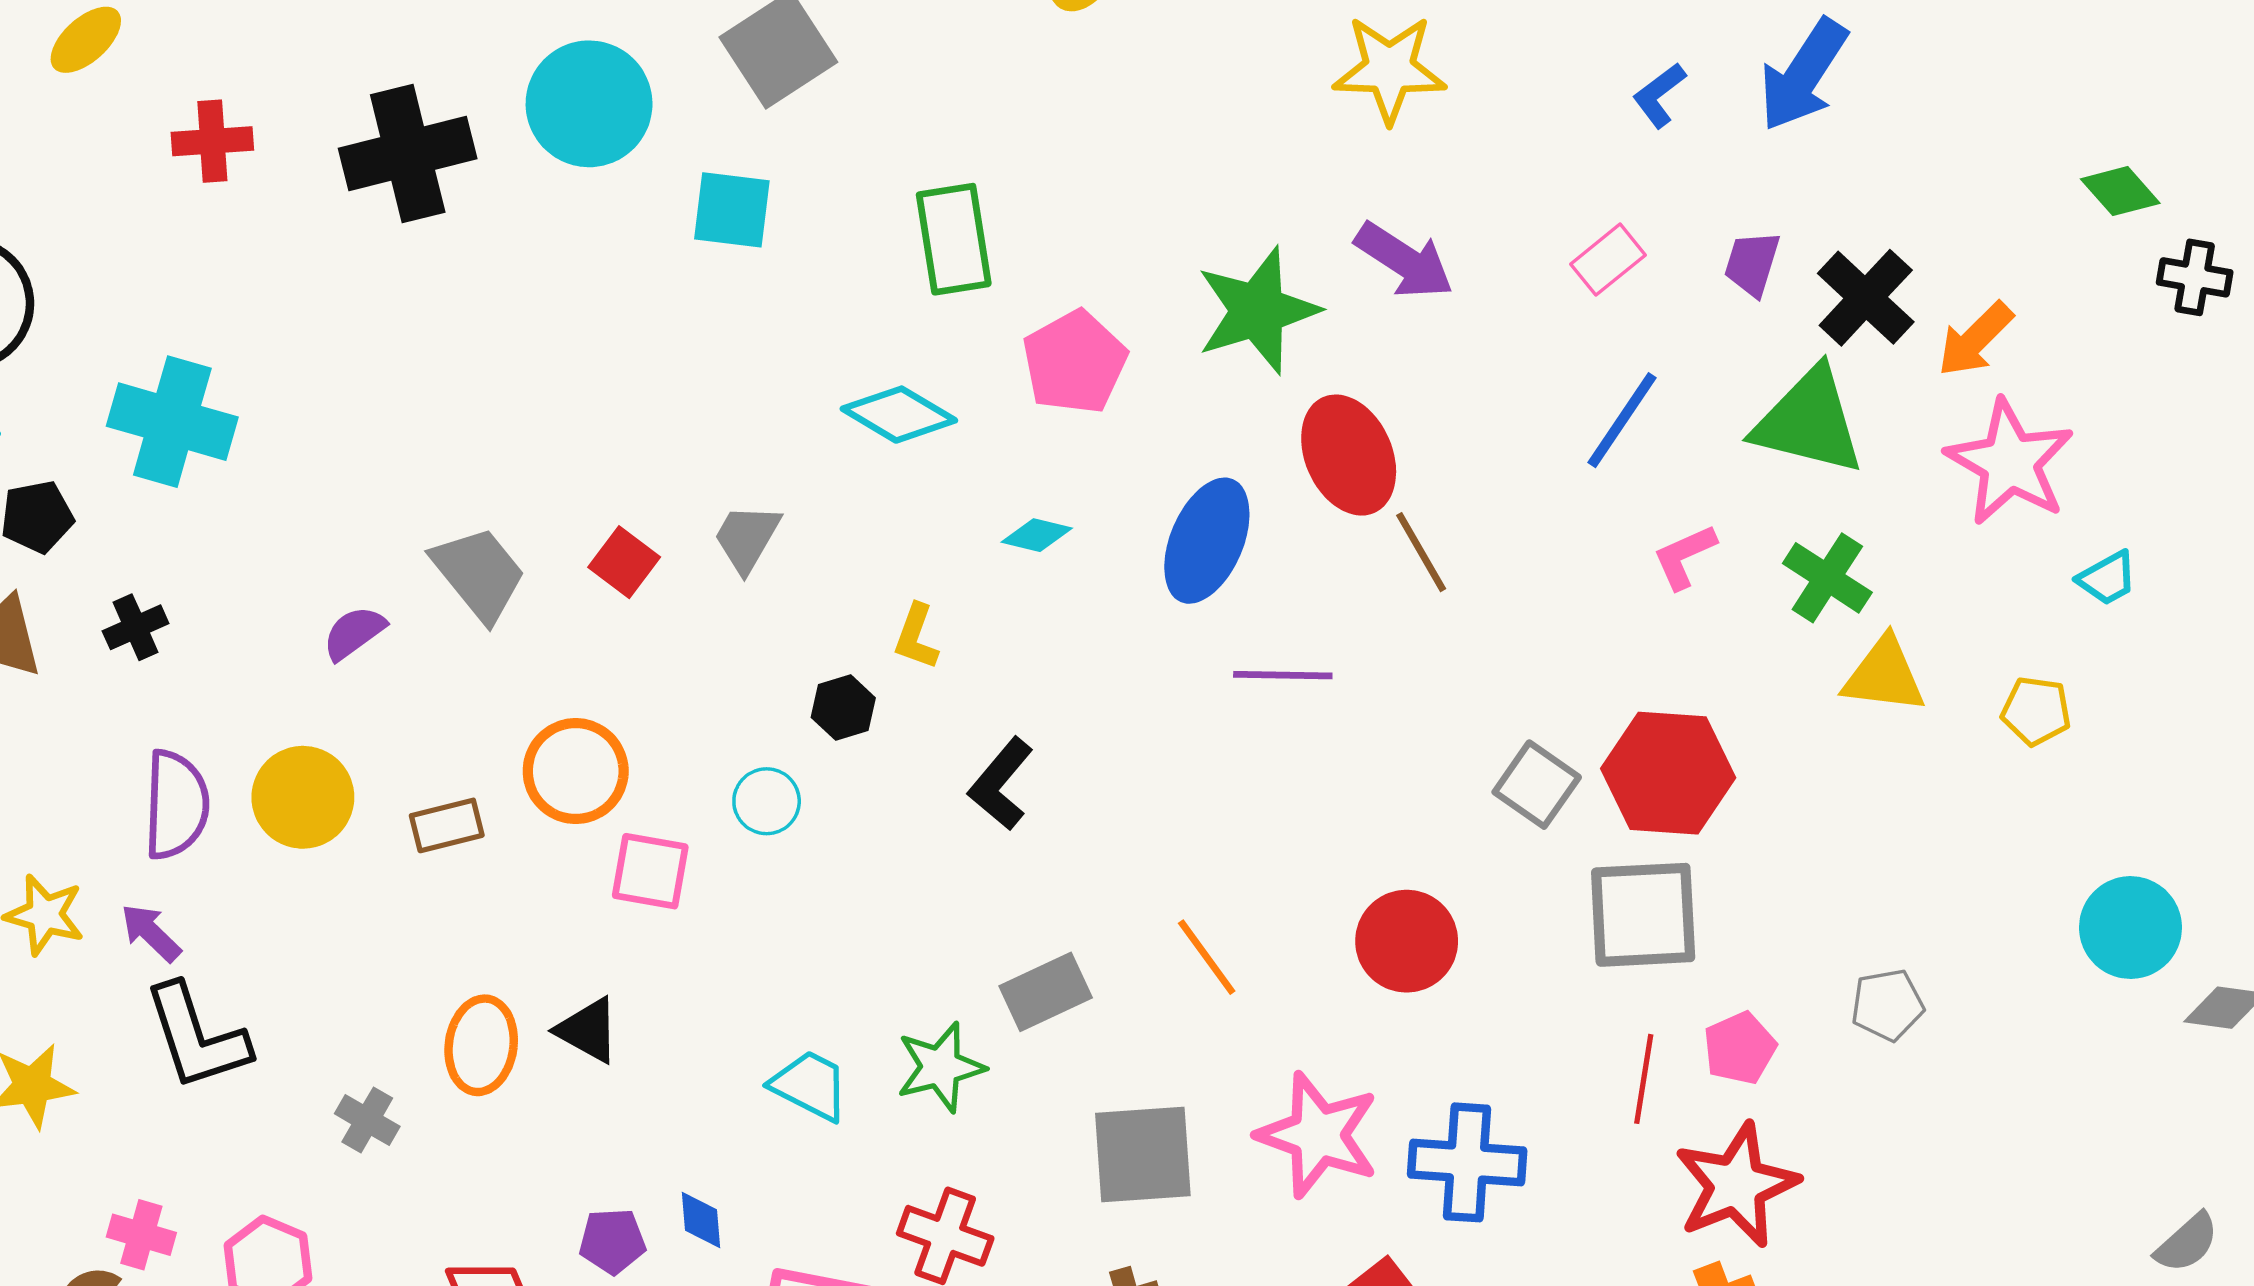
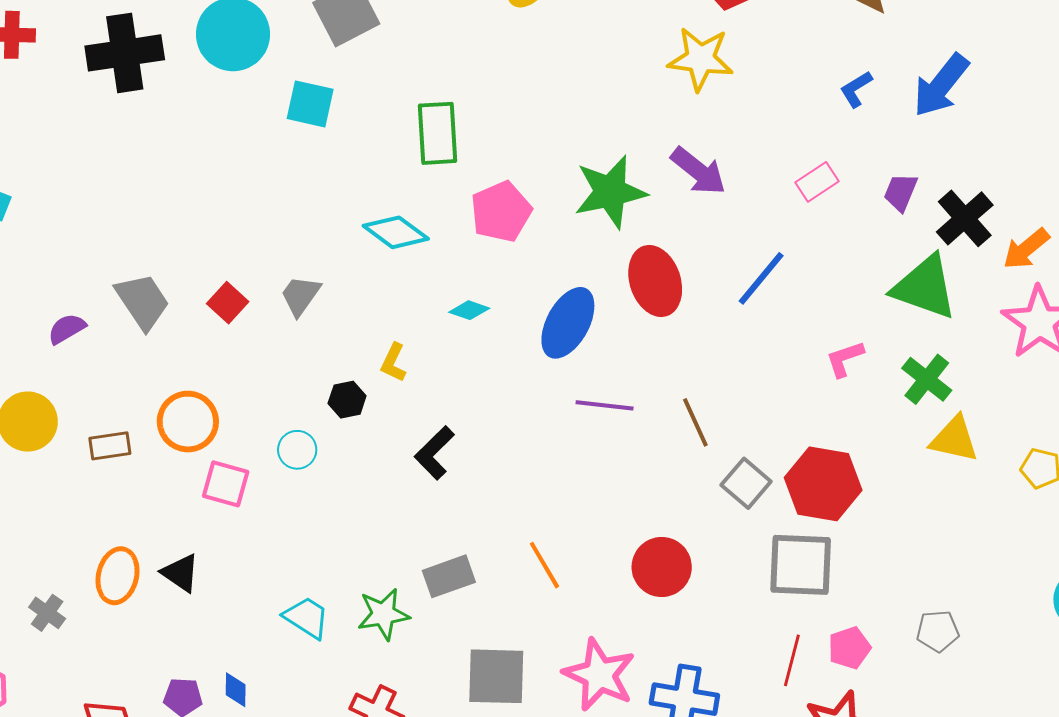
blue line: (1622, 420) -> (761, 278), moved
brown line: (1421, 552) -> (695, 422), moved

